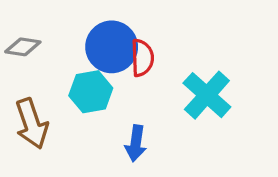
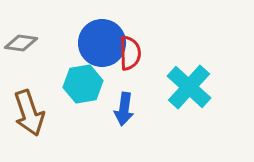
blue arrow: (136, 143) -> (124, 109), moved

